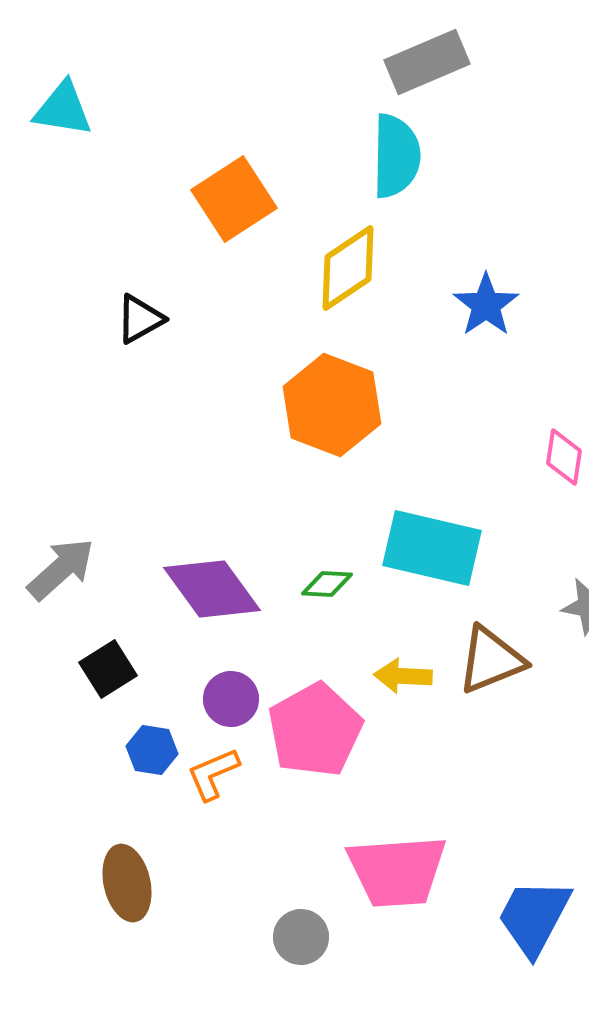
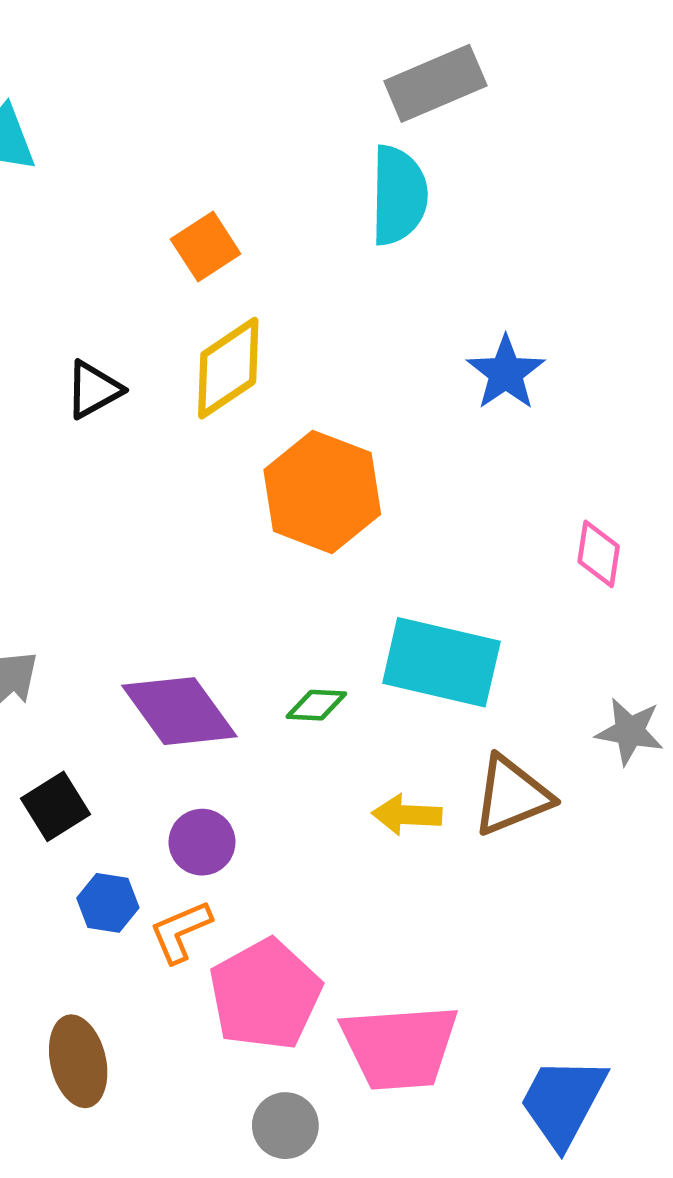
orange square: (234, 199) -> (206, 247), size x0.7
yellow diamond: (348, 268) -> (228, 368), moved
pink pentagon: (315, 730) -> (265, 995), moved

